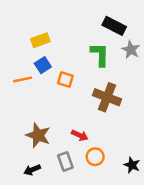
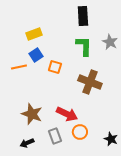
black rectangle: (114, 26) -> (83, 16), moved, turned 60
red arrow: (80, 135) -> (67, 114), size x1.5

